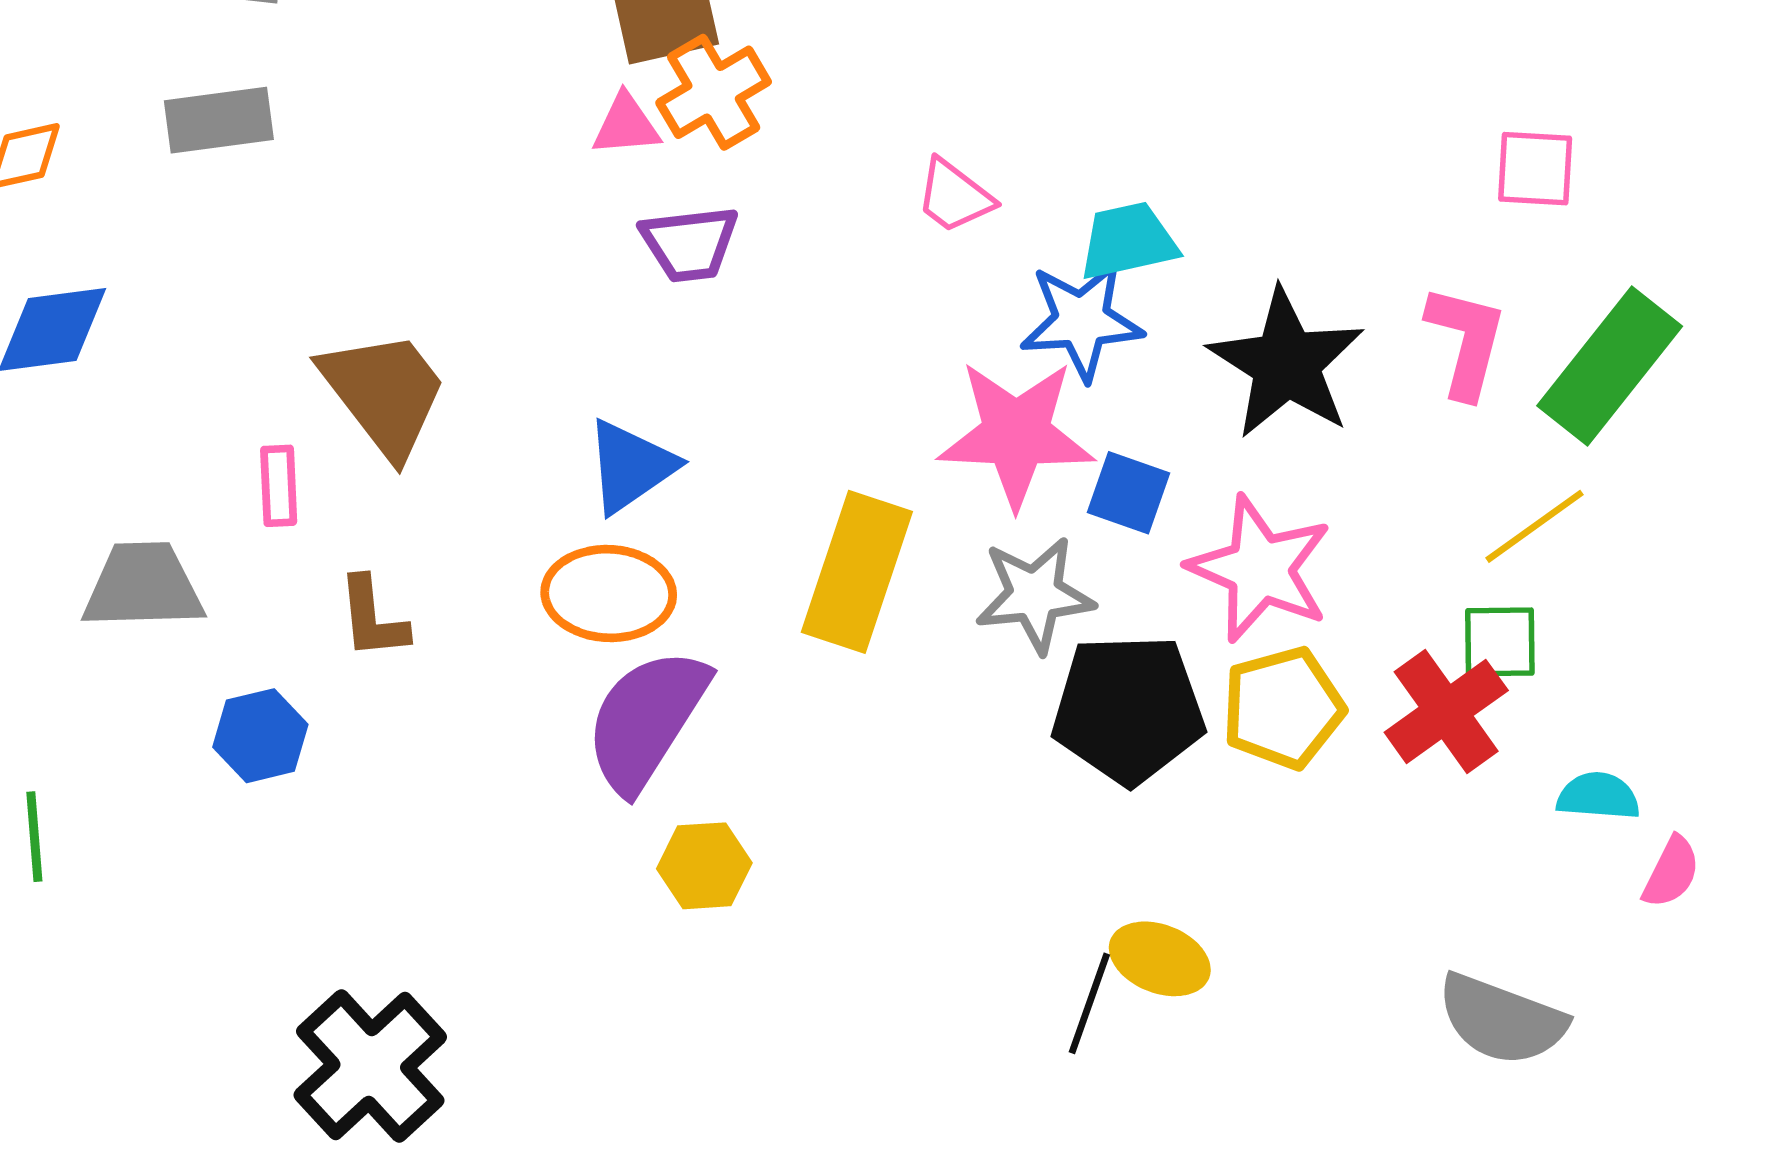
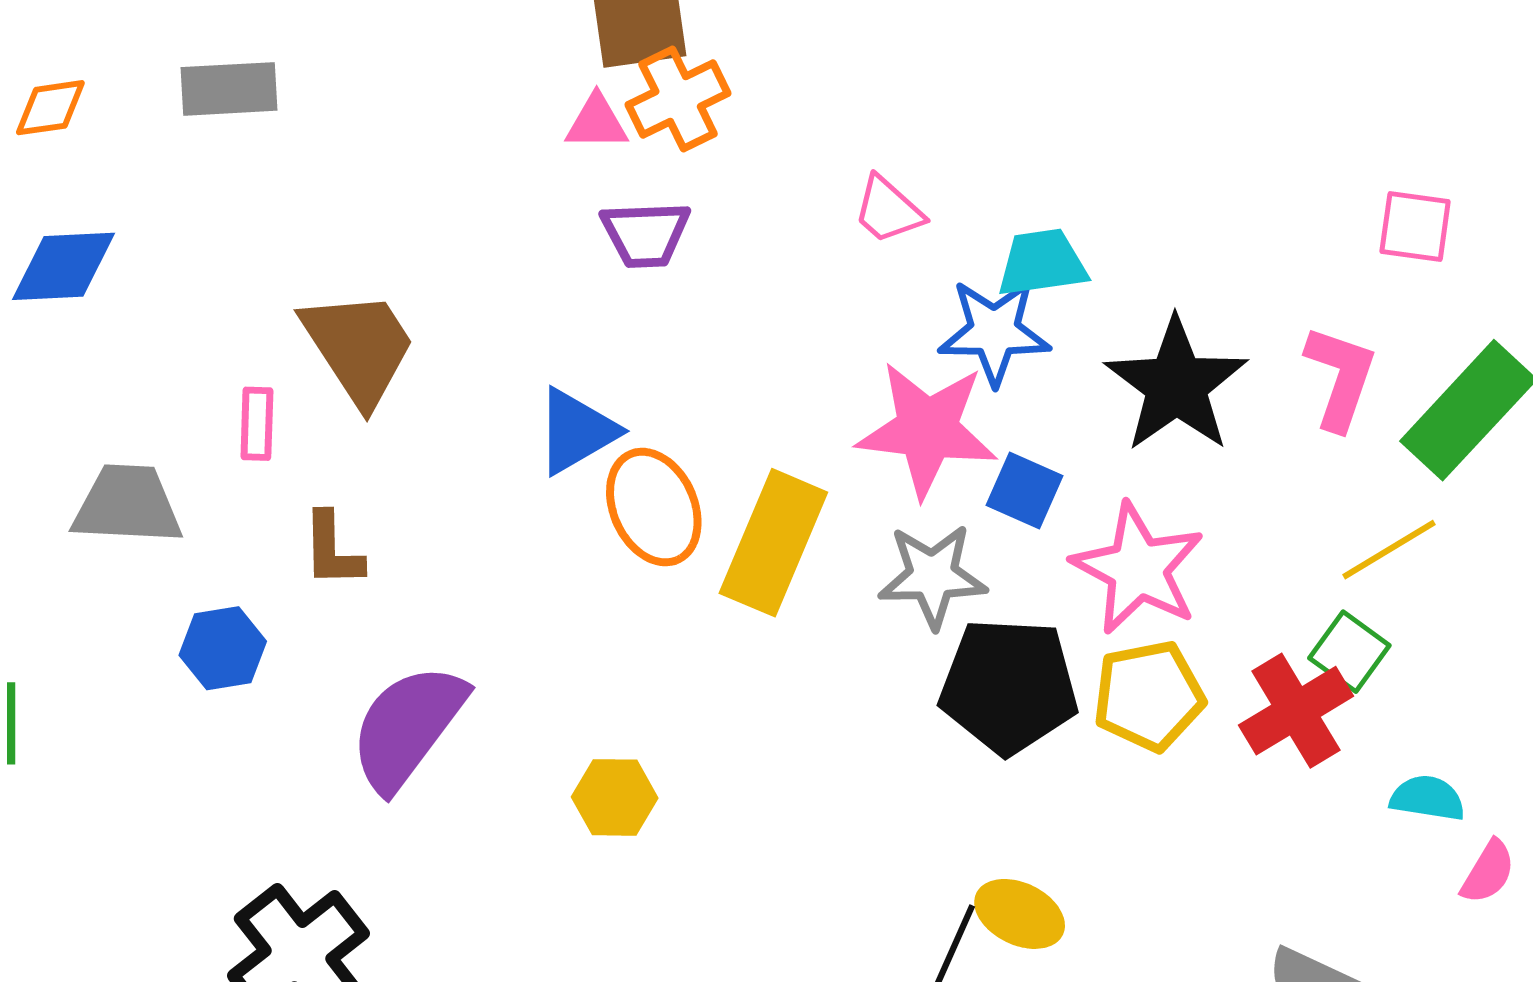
orange ellipse: (609, 594) -> (654, 507), moved, turned 59
green square: (1500, 642) -> (1349, 652), turned 32
purple semicircle: (646, 720) -> (408, 727), moved

